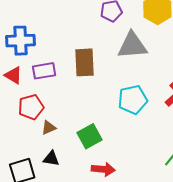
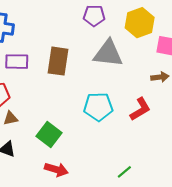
green square: (90, 136) -> (49, 135), turned -35

